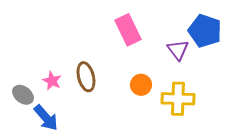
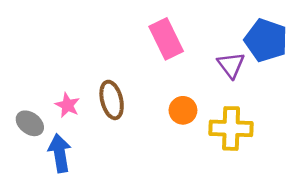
blue arrow: (46, 118) -> (60, 153), turned -148

